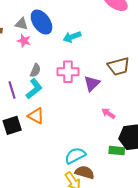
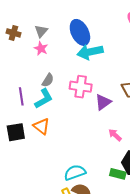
blue ellipse: (41, 22) -> (80, 32), moved
gray triangle: (22, 24) -> (41, 31), turned 48
cyan arrow: (72, 37) -> (90, 52), size x1.4

